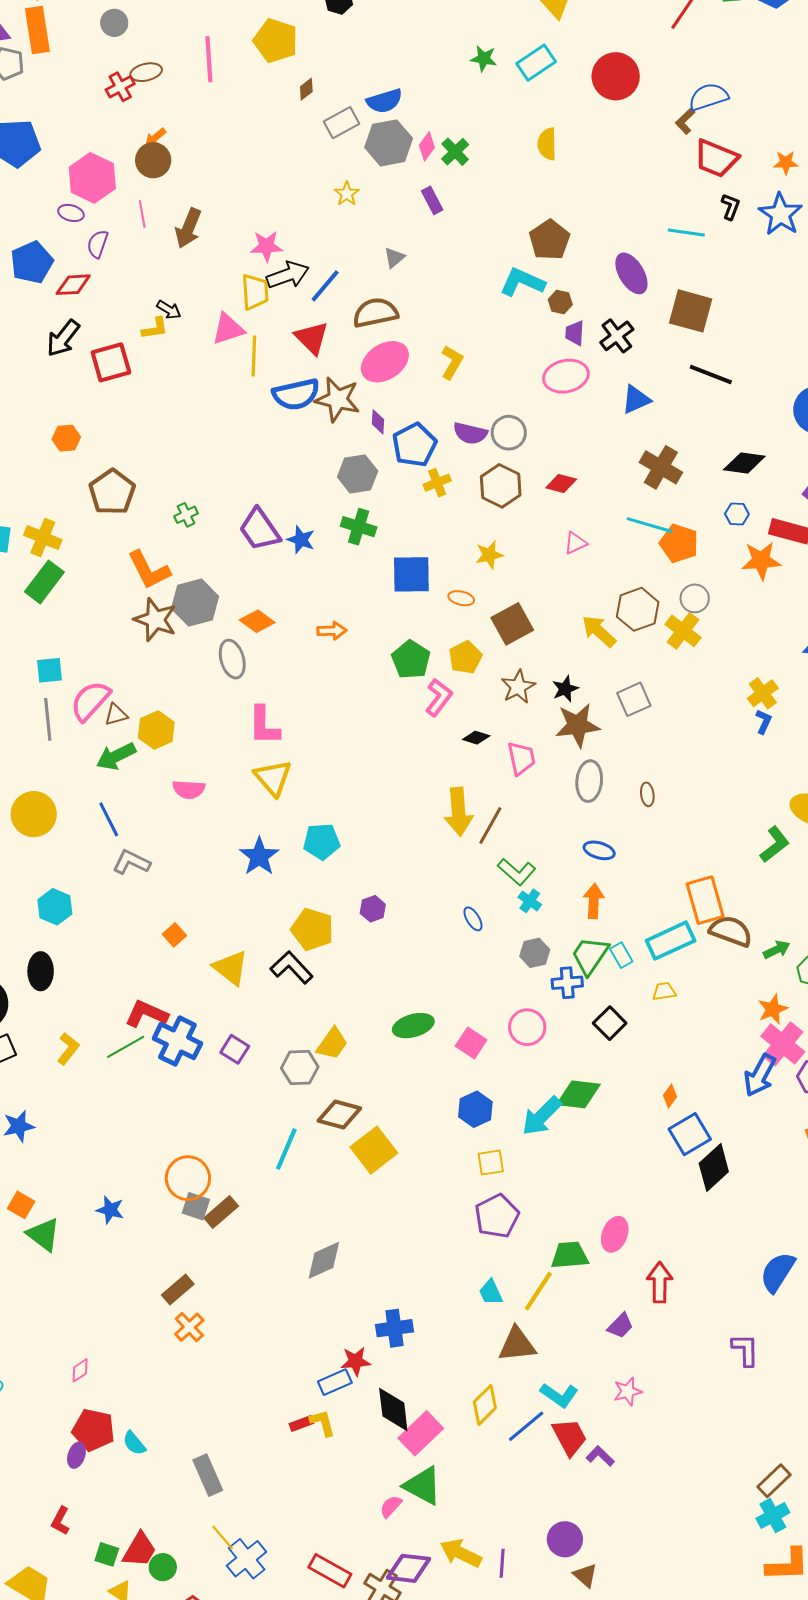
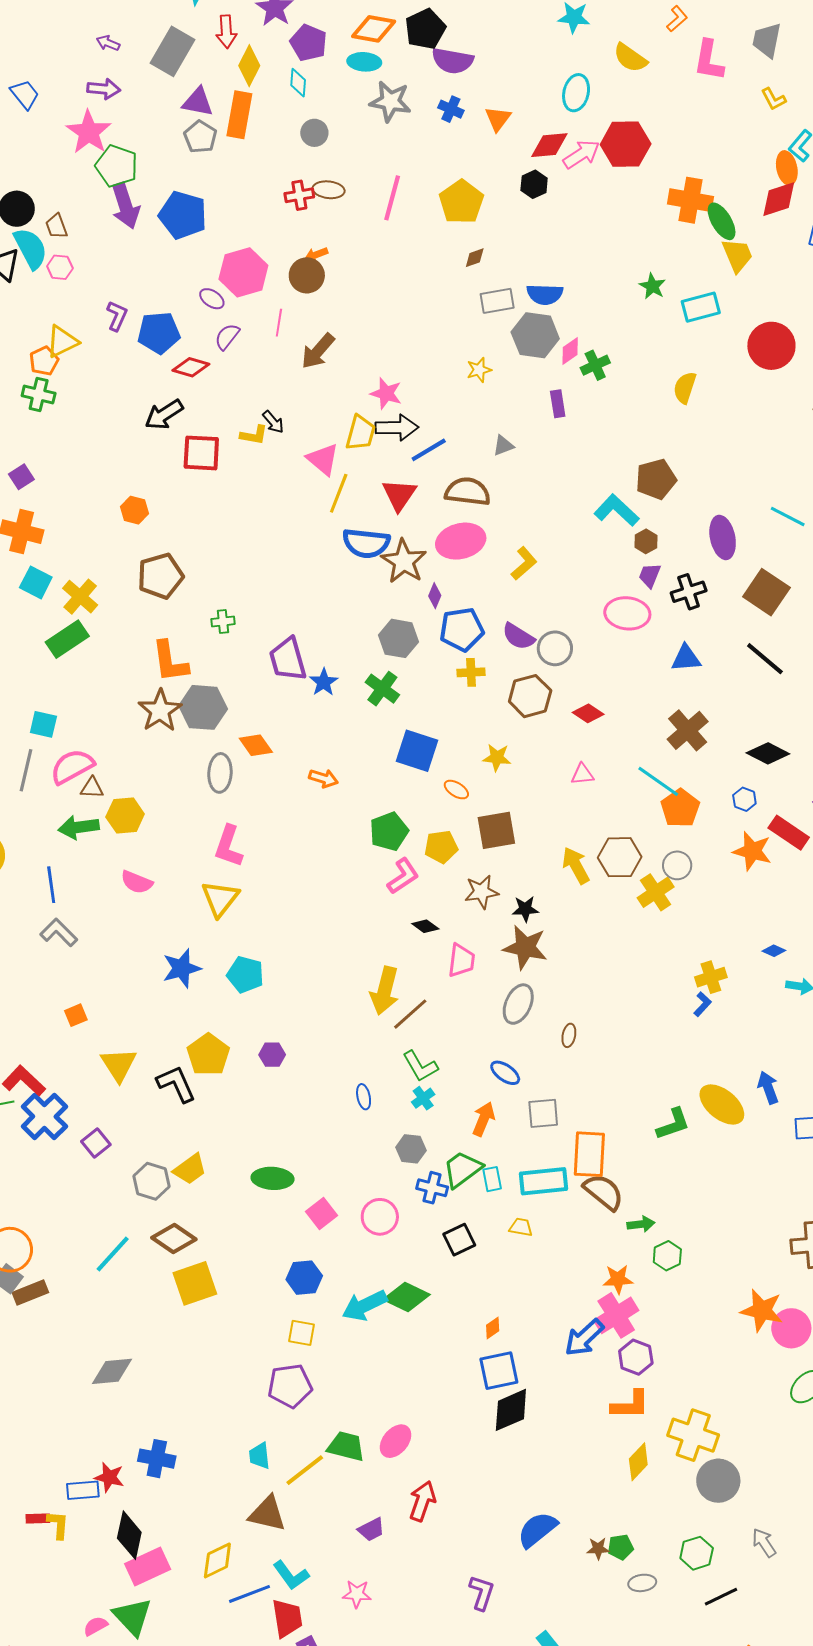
pink triangle: (228, 329) -> (323, 459), turned 39
gray square: (634, 699) -> (543, 1113), moved

